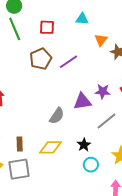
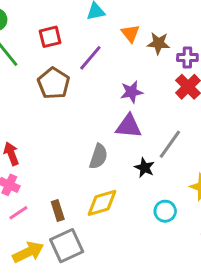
purple line: (69, 62) -> (90, 58), moved
purple star: (103, 91) -> (132, 92), moved
purple triangle: (82, 101) -> (129, 126), turned 30
black star: (84, 145) -> (144, 168), moved

